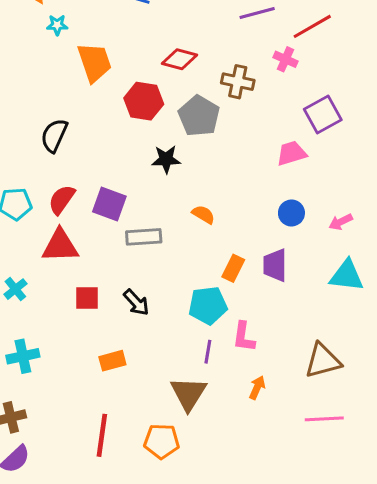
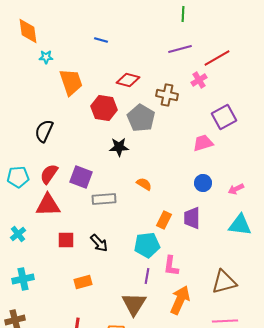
pink cross: (285, 59) -> (199, 80), turned 35
orange arrow: (257, 388) -> (180, 300), size x1.8

